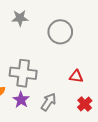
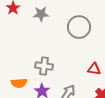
gray cross: (23, 73) -> (44, 66), size x0.7

